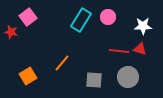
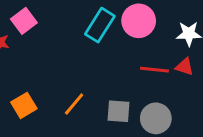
pink circle: (108, 17) -> (139, 21), size x1.5
orange line: (62, 63) -> (74, 104), moved
gray circle: (128, 77) -> (156, 118), moved

